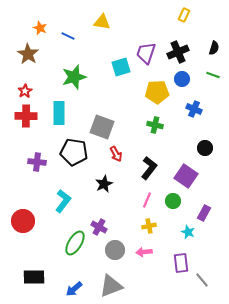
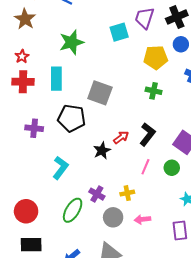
red arrow: (116, 154) -> (121, 137), moved, turned -98
red circle: (23, 221) -> (26, 211), moved
yellow cross: (149, 226) -> (127, 193), moved

